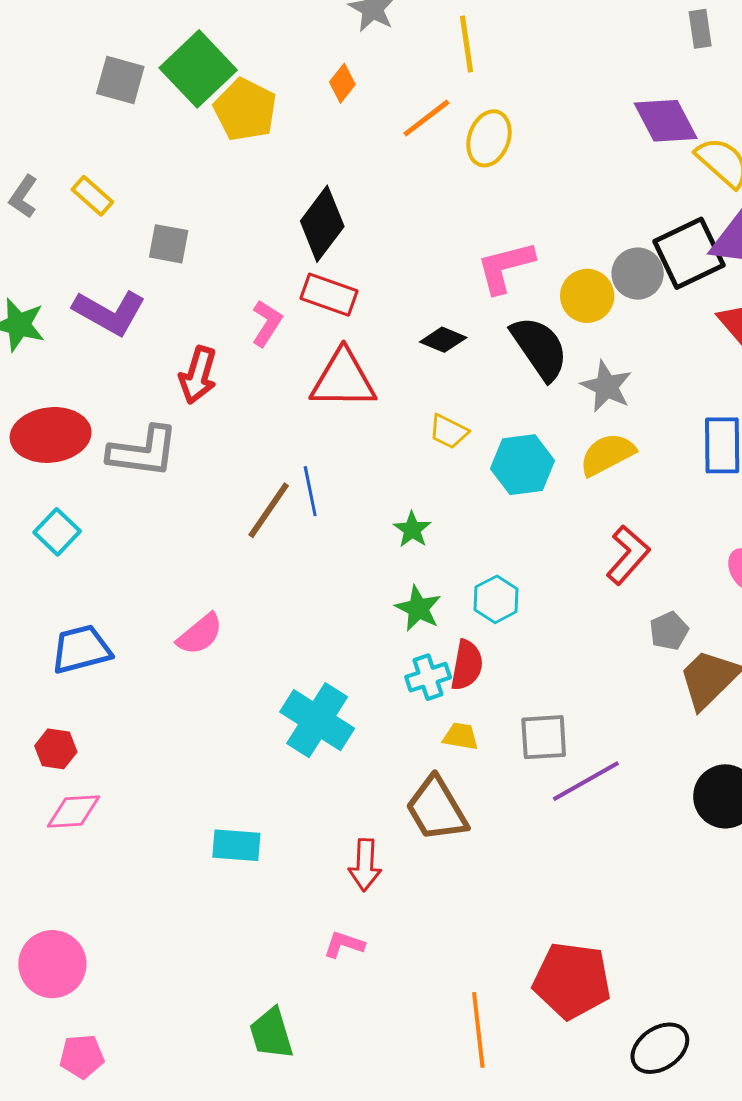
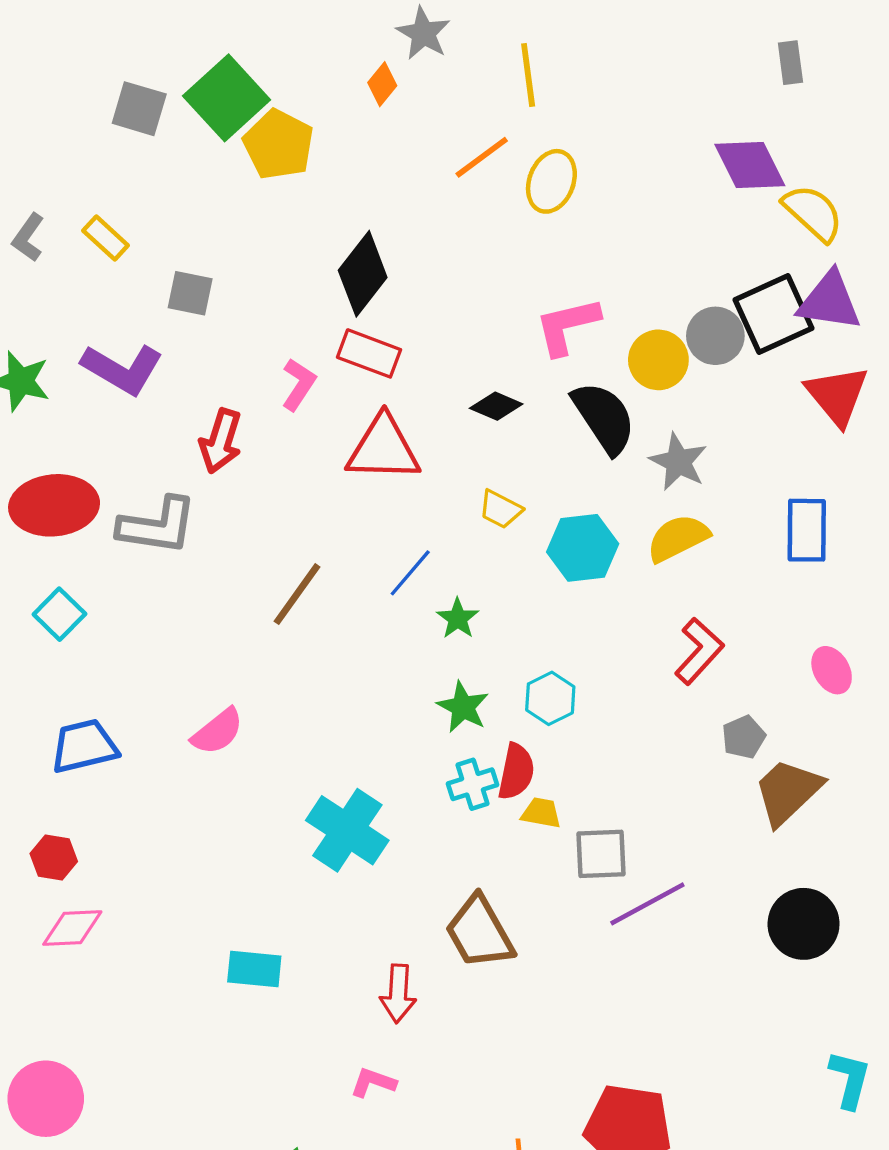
orange diamond: (342, 83) -> (382, 84), moved
blue line: (310, 491) -> (410, 573), moved, turned 51
yellow trapezoid: (461, 736) -> (541, 813), moved

